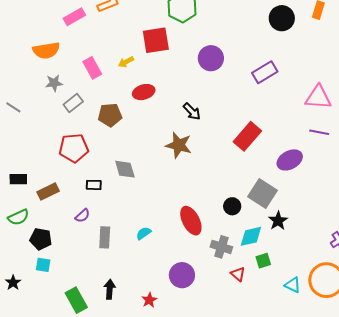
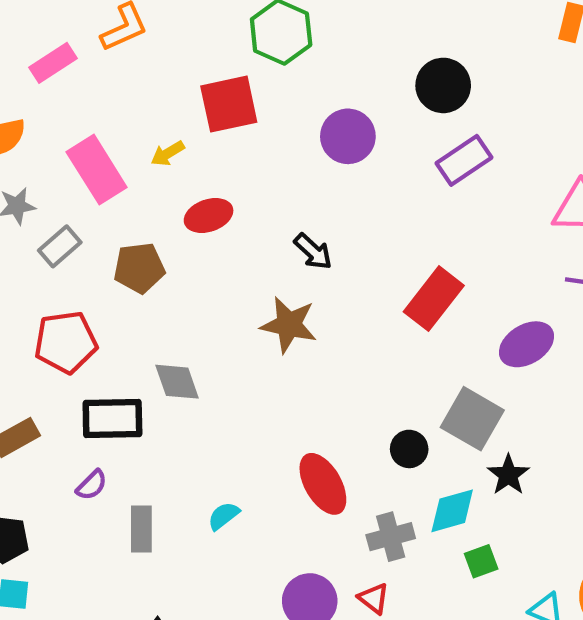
black circle: (282, 18) -> (443, 85), moved
pink rectangle: (92, 68) -> (97, 170), size x1.4
black rectangle: (94, 185) -> (112, 419), size x1.8
gray cross: (221, 247) -> (391, 537), turned -30
red triangle: (238, 274) -> (374, 598), moved

